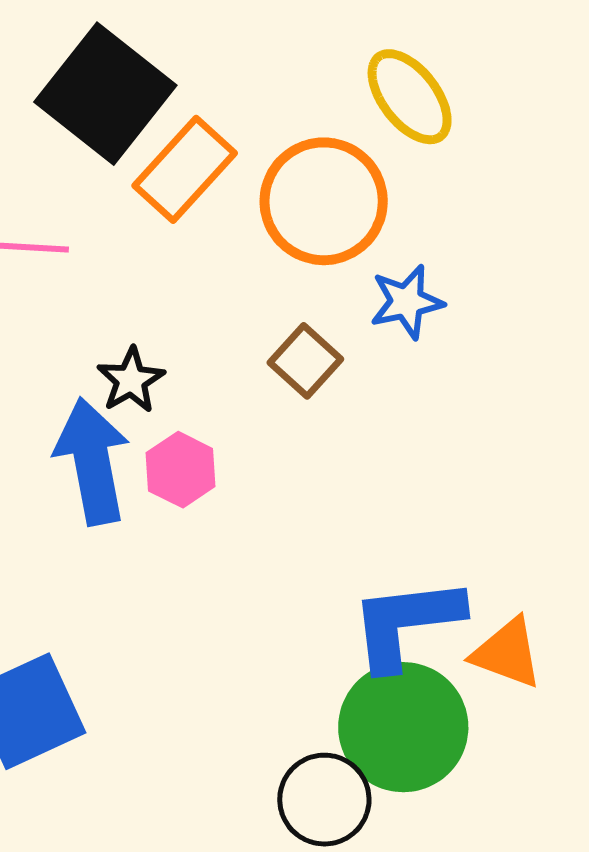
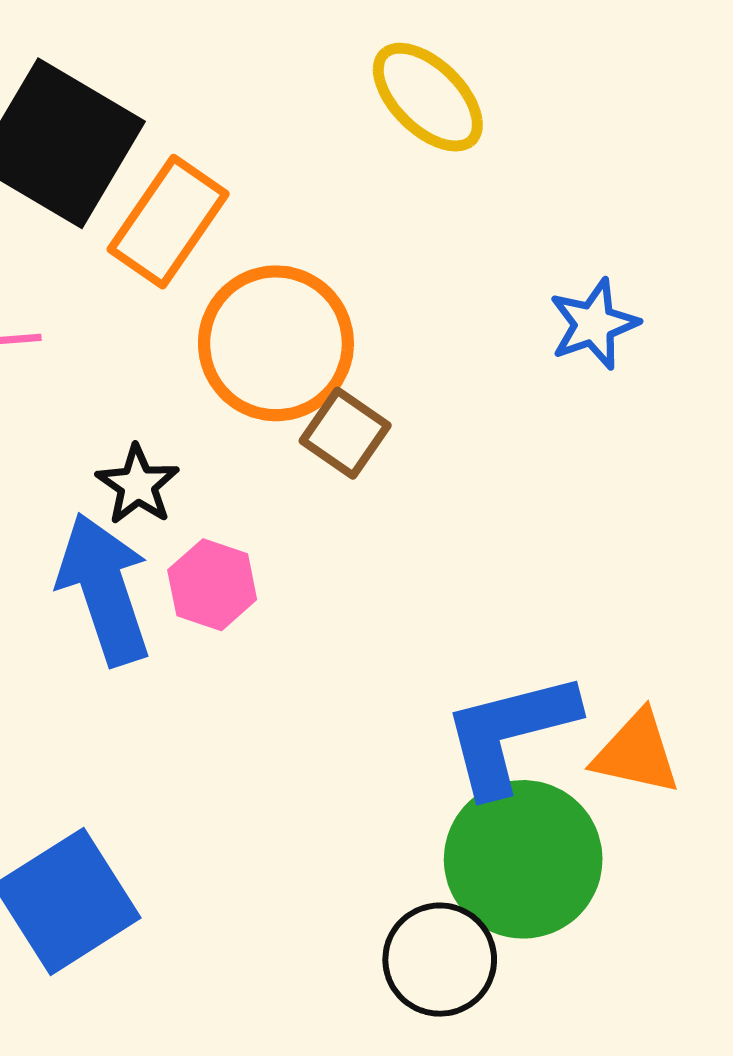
orange circle: (324, 201) -> (276, 343), moved
blue star: (407, 302) -> (594, 324), moved

